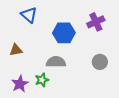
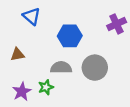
purple cross: (96, 22) -> (117, 24), moved
gray circle: (100, 62) -> (95, 68), moved, size x1.5

